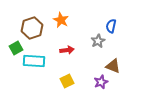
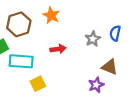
blue semicircle: (111, 26) -> (115, 33), moved
yellow square: (67, 81) -> (38, 84), moved

